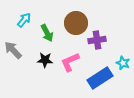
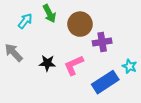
green arrow: (47, 33) -> (49, 14), moved

